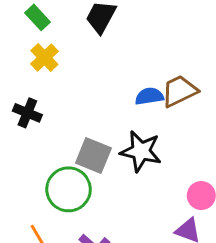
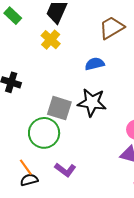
yellow cross: (44, 58) -> (51, 40), moved
brown trapezoid: (179, 91) -> (112, 28), moved

